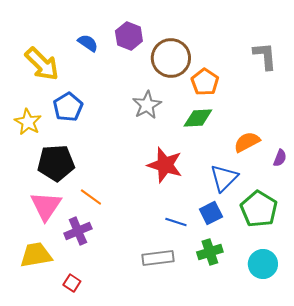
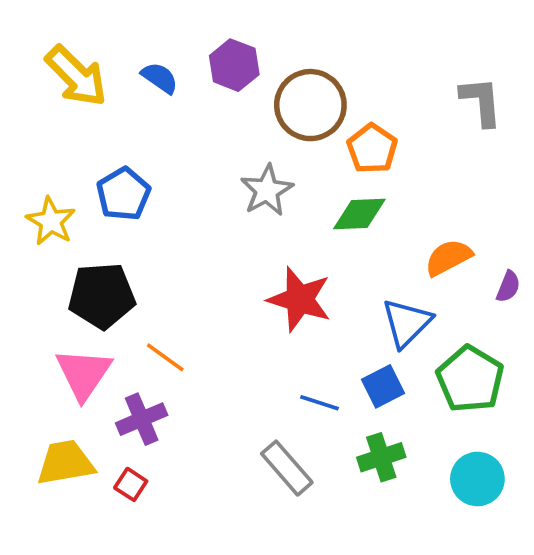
yellow arrow: (42, 64) -> (76, 76), moved
gray rectangle: (158, 258) -> (287, 468), turned 56
red square: (72, 283) -> (131, 484), moved

